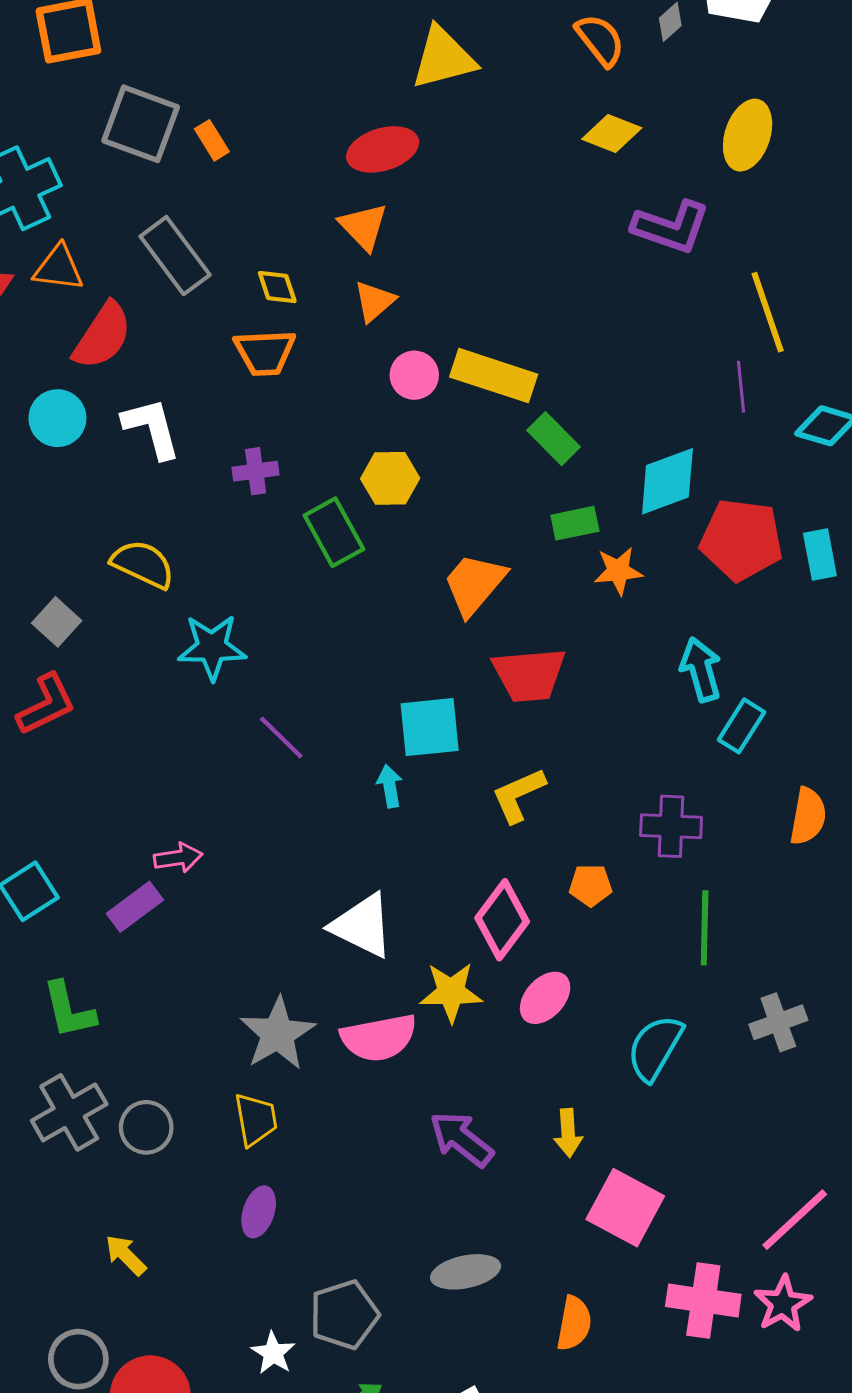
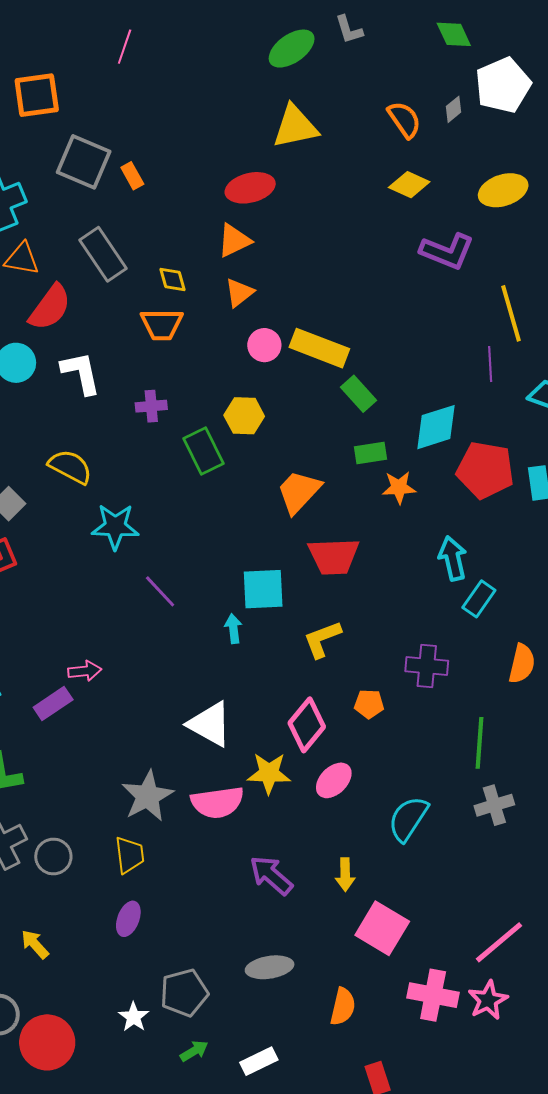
yellow ellipse: (748, 135) -> (503, 190), turned 51
orange triangle: (363, 227) -> (234, 241), turned 45
green line: (705, 928) -> (479, 743), moved

